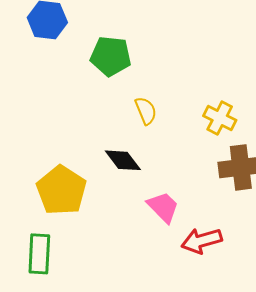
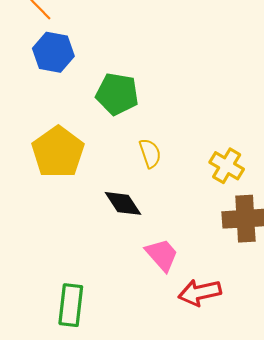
yellow pentagon: (61, 190) -> (58, 152), moved
green rectangle: (39, 254) -> (71, 305), moved

